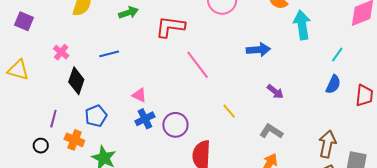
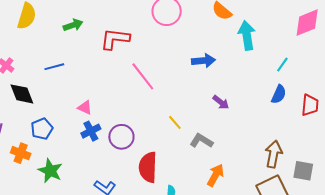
black diamond: (76, 81) -> (22, 94), turned -40
gray L-shape: (271, 131) -> (201, 141), moved

